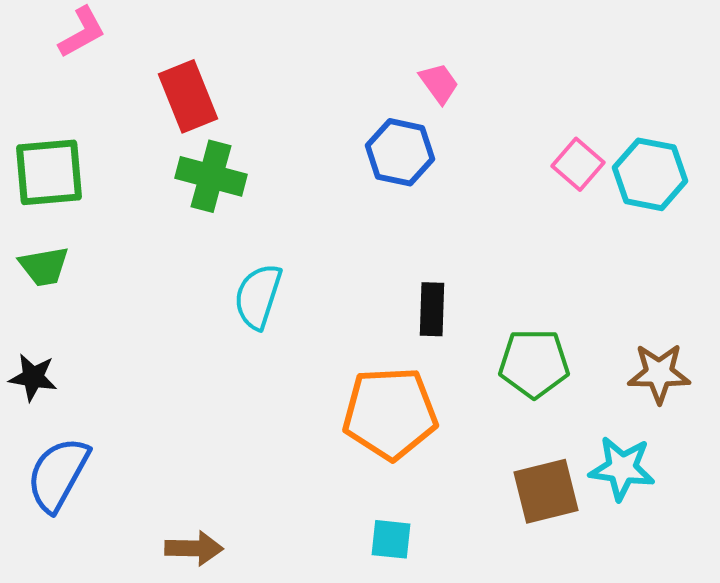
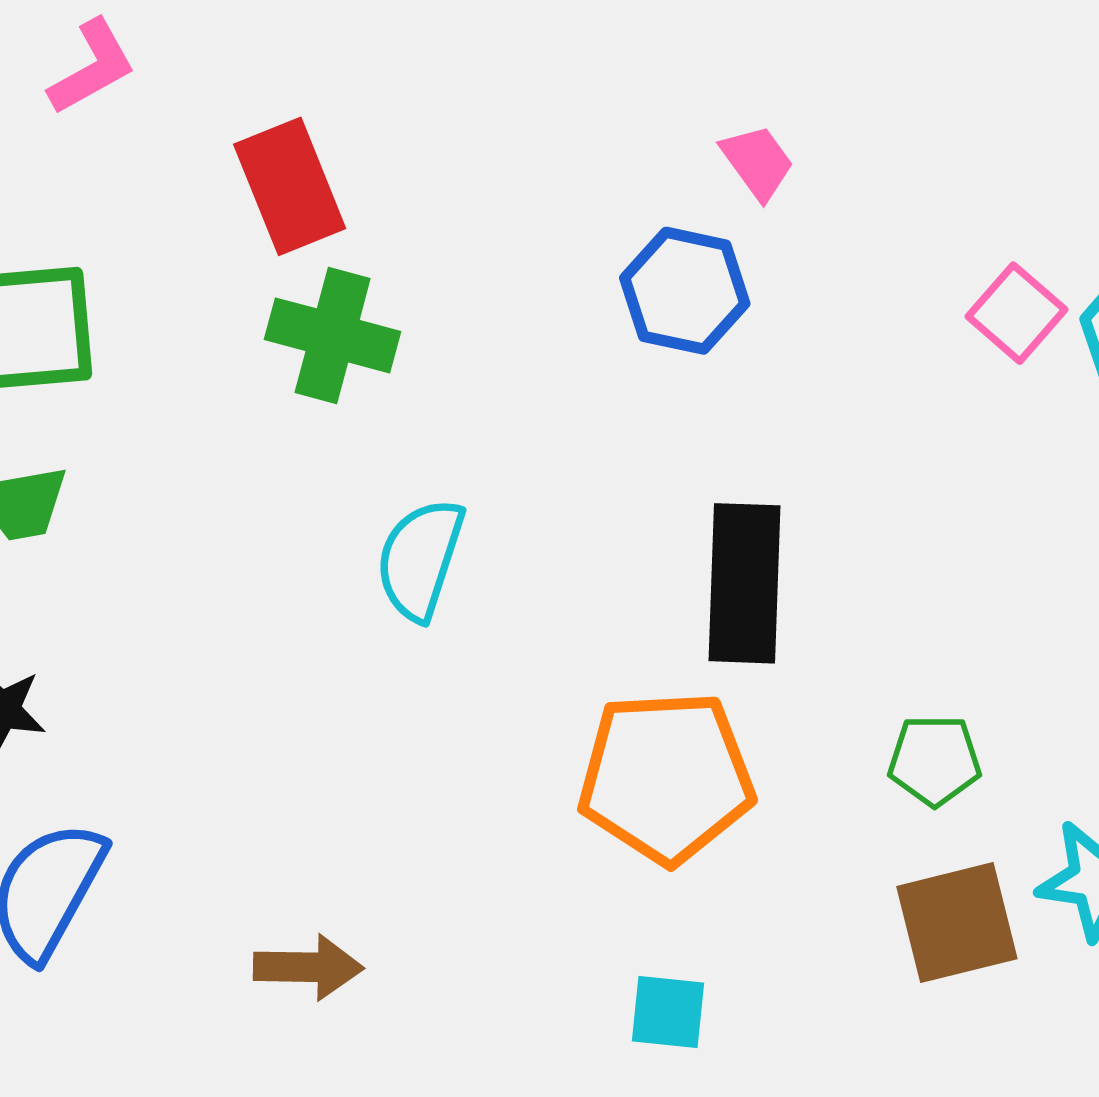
black rectangle: (432, 309) -> (744, 583), size x1.6
green pentagon: (534, 363) -> (935, 760), moved, size x0.7
brown arrow: (194, 548) -> (308, 967), moved

